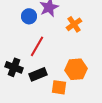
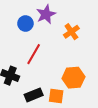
black rectangle: (38, 74) -> (34, 95), moved

